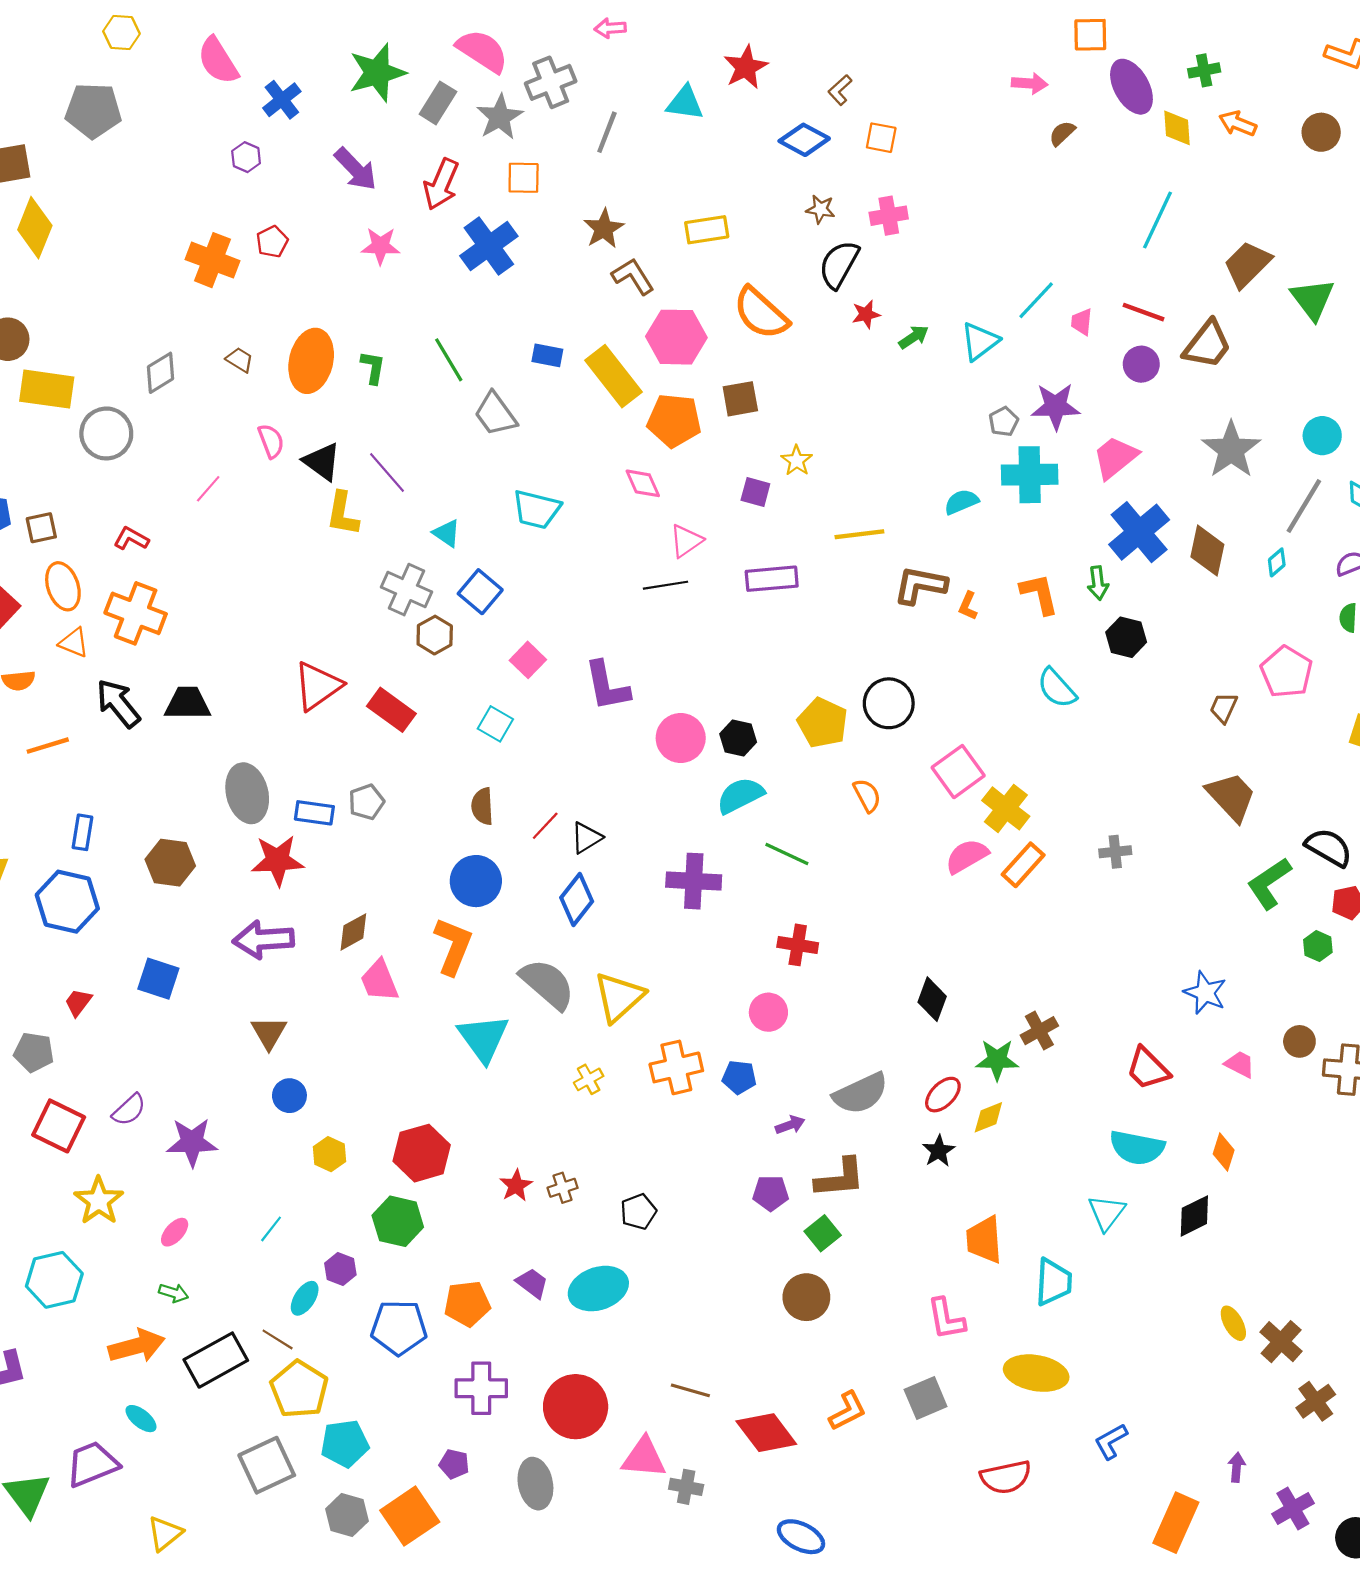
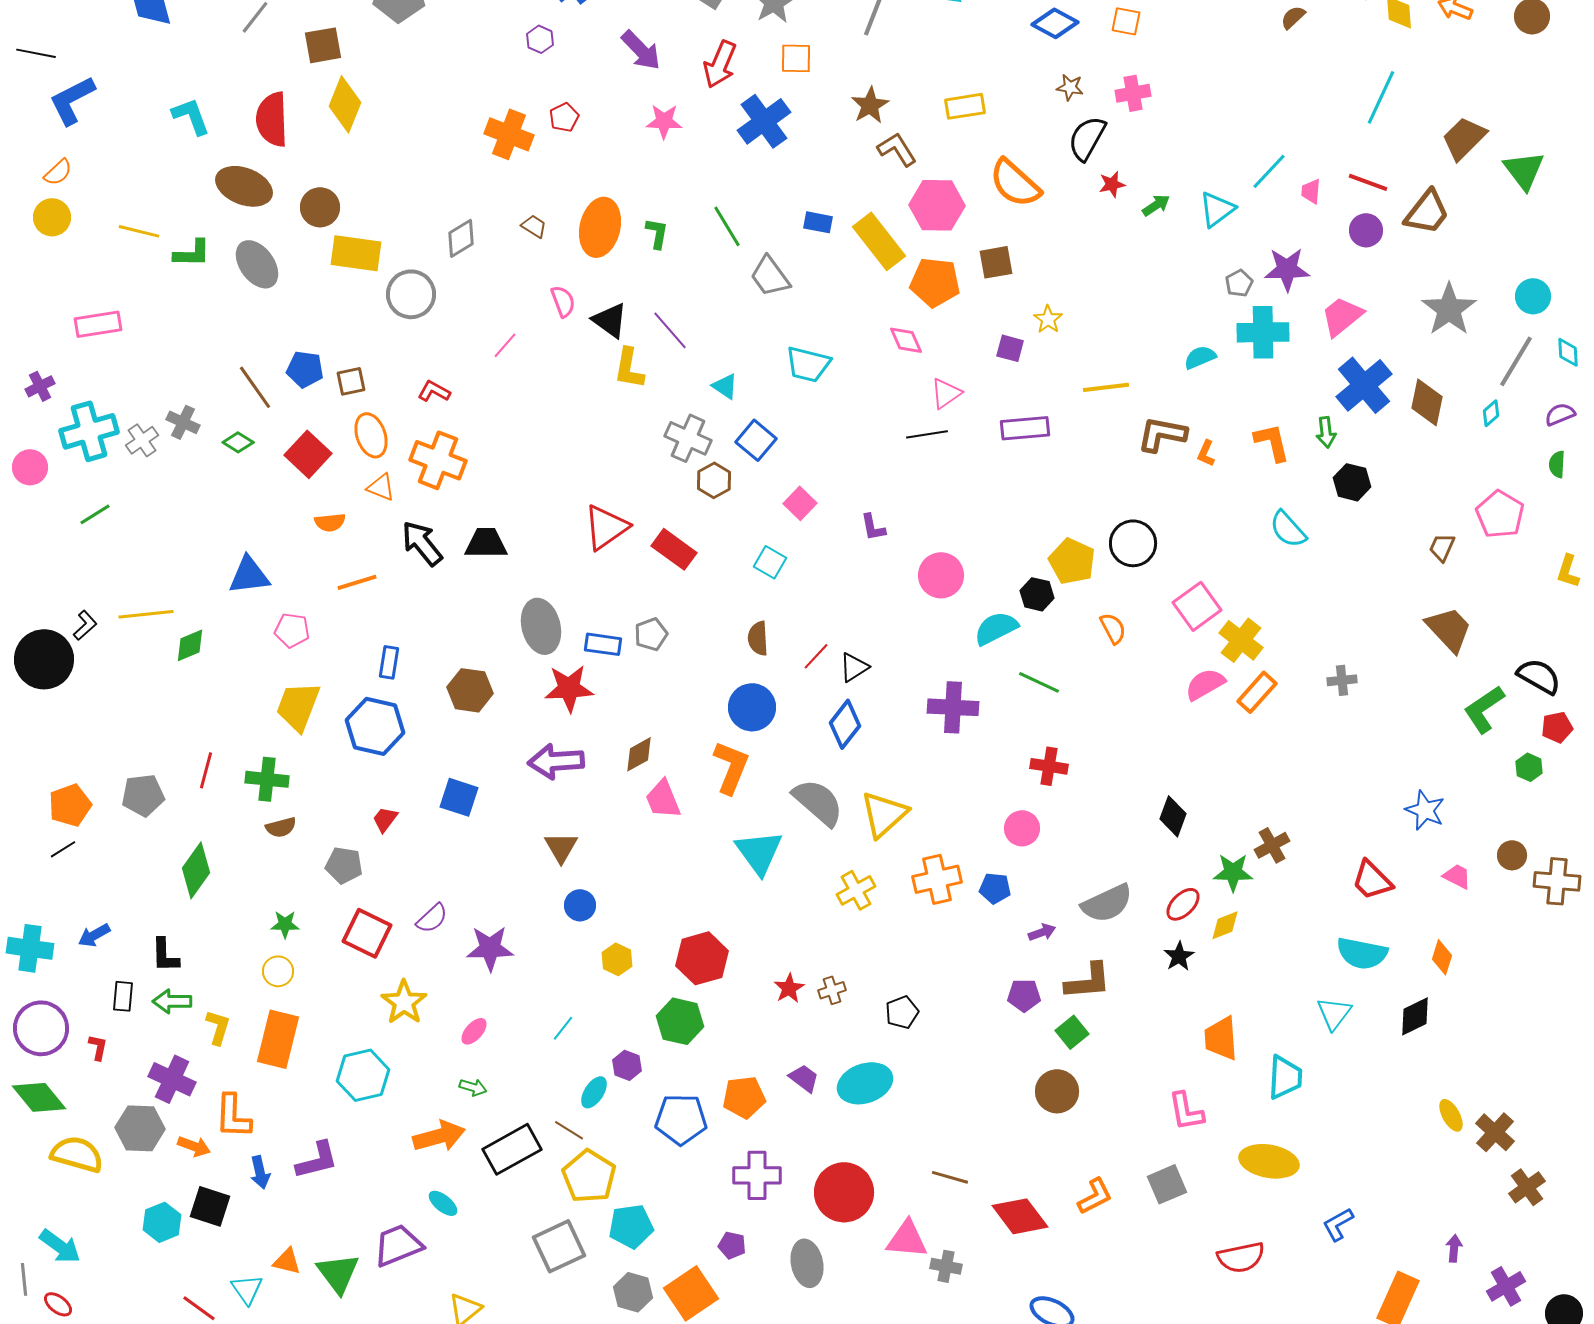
purple L-shape: (607, 686) -> (873, 527), size x0.6
black hexagon: (738, 738) -> (1037, 594), moved
yellow cross: (589, 1079) -> (856, 890), size x1.4

